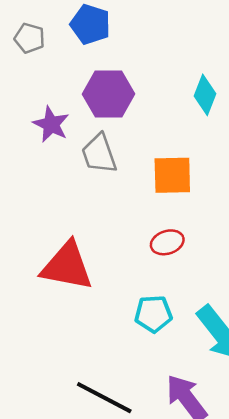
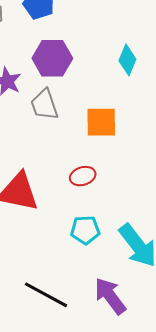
red ellipse: (167, 242) -> (83, 176), moved

